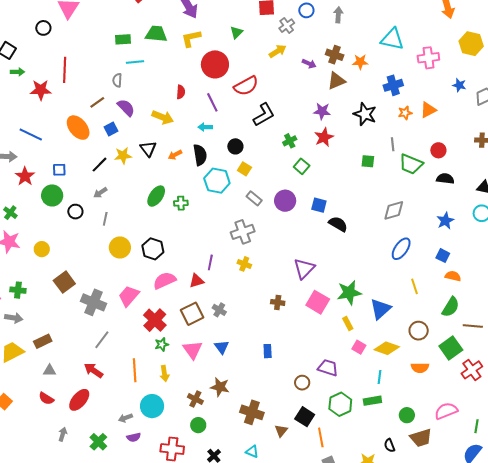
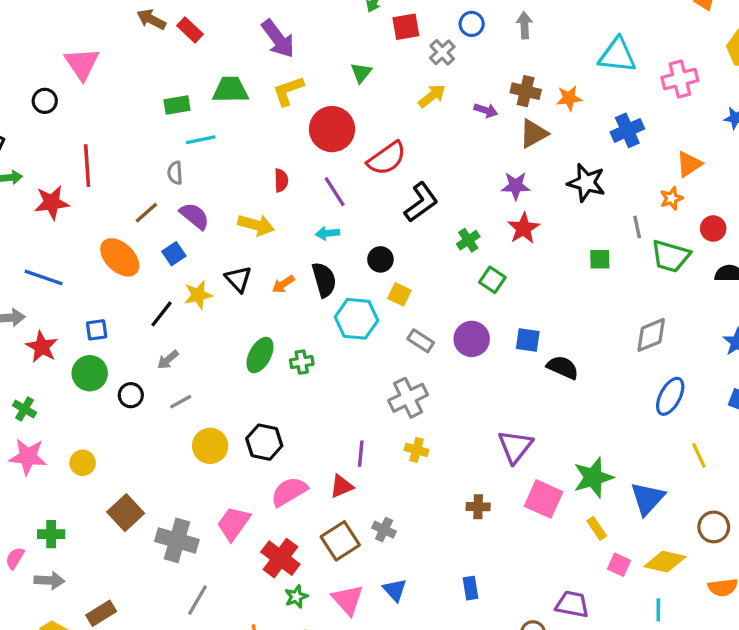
orange star: (405, 113) -> (672, 198), moved
gray line: (105, 219) -> (181, 402), turned 56

